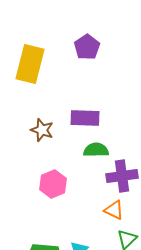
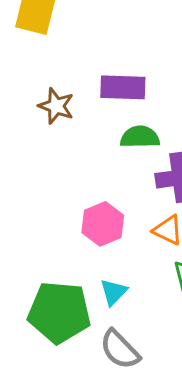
pink hexagon: (53, 184) -> (103, 224), moved

